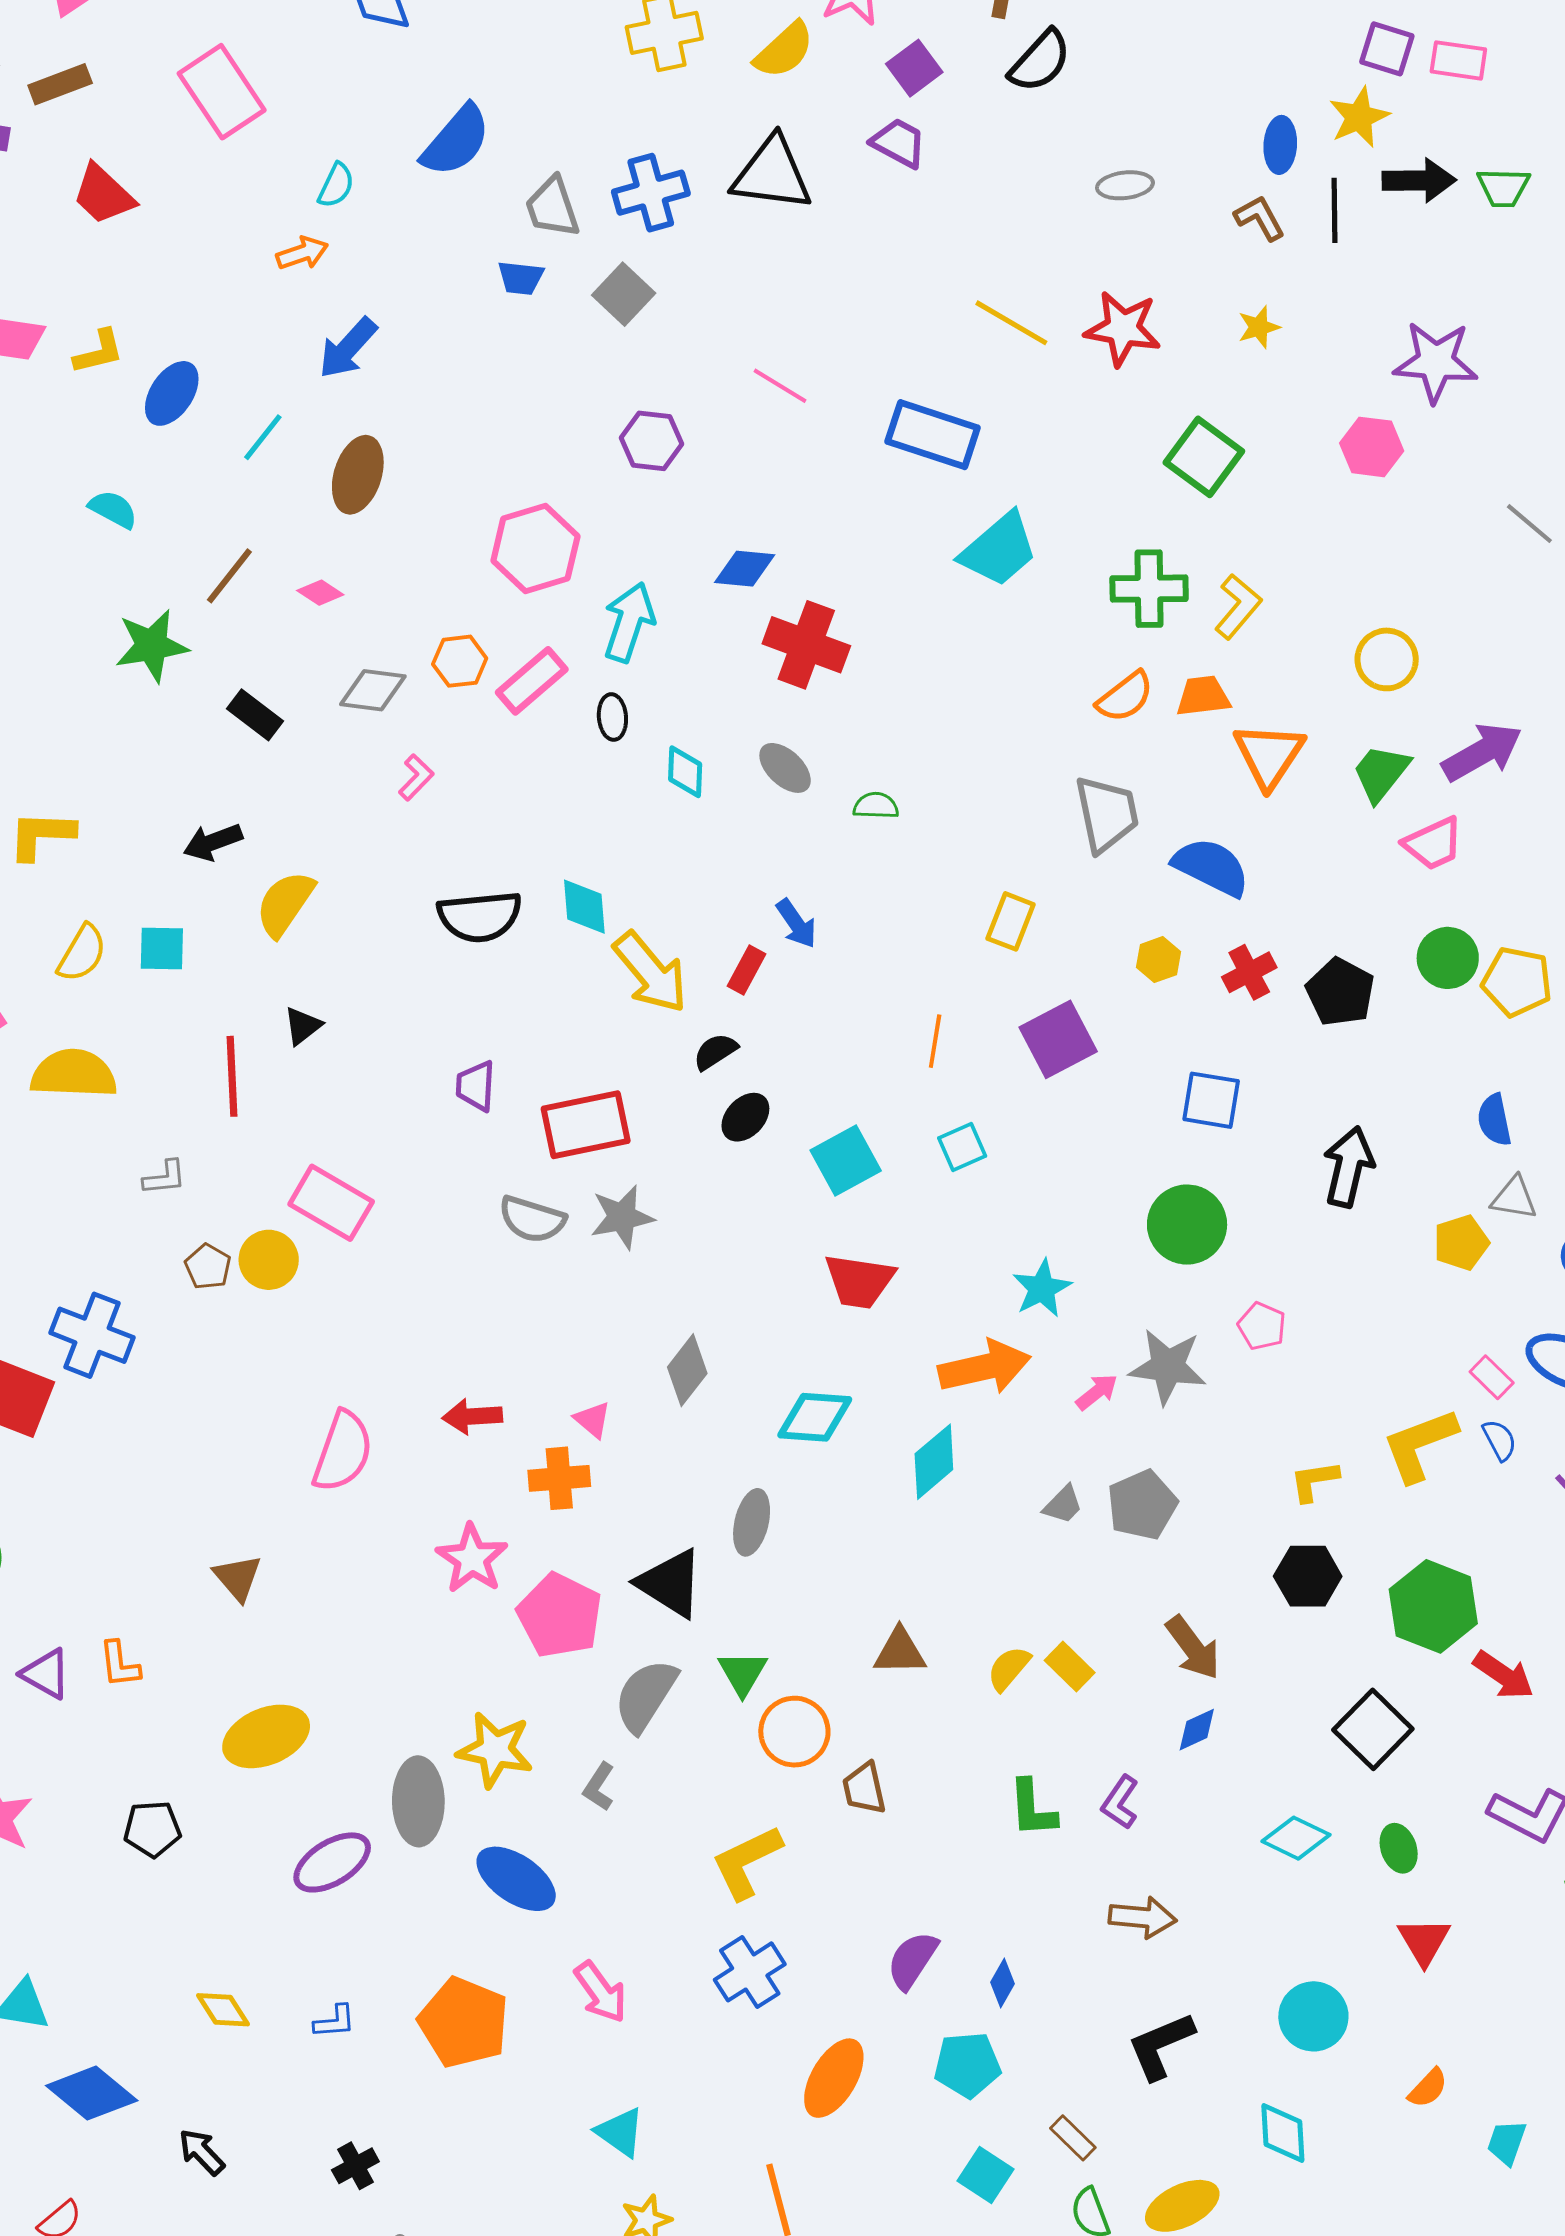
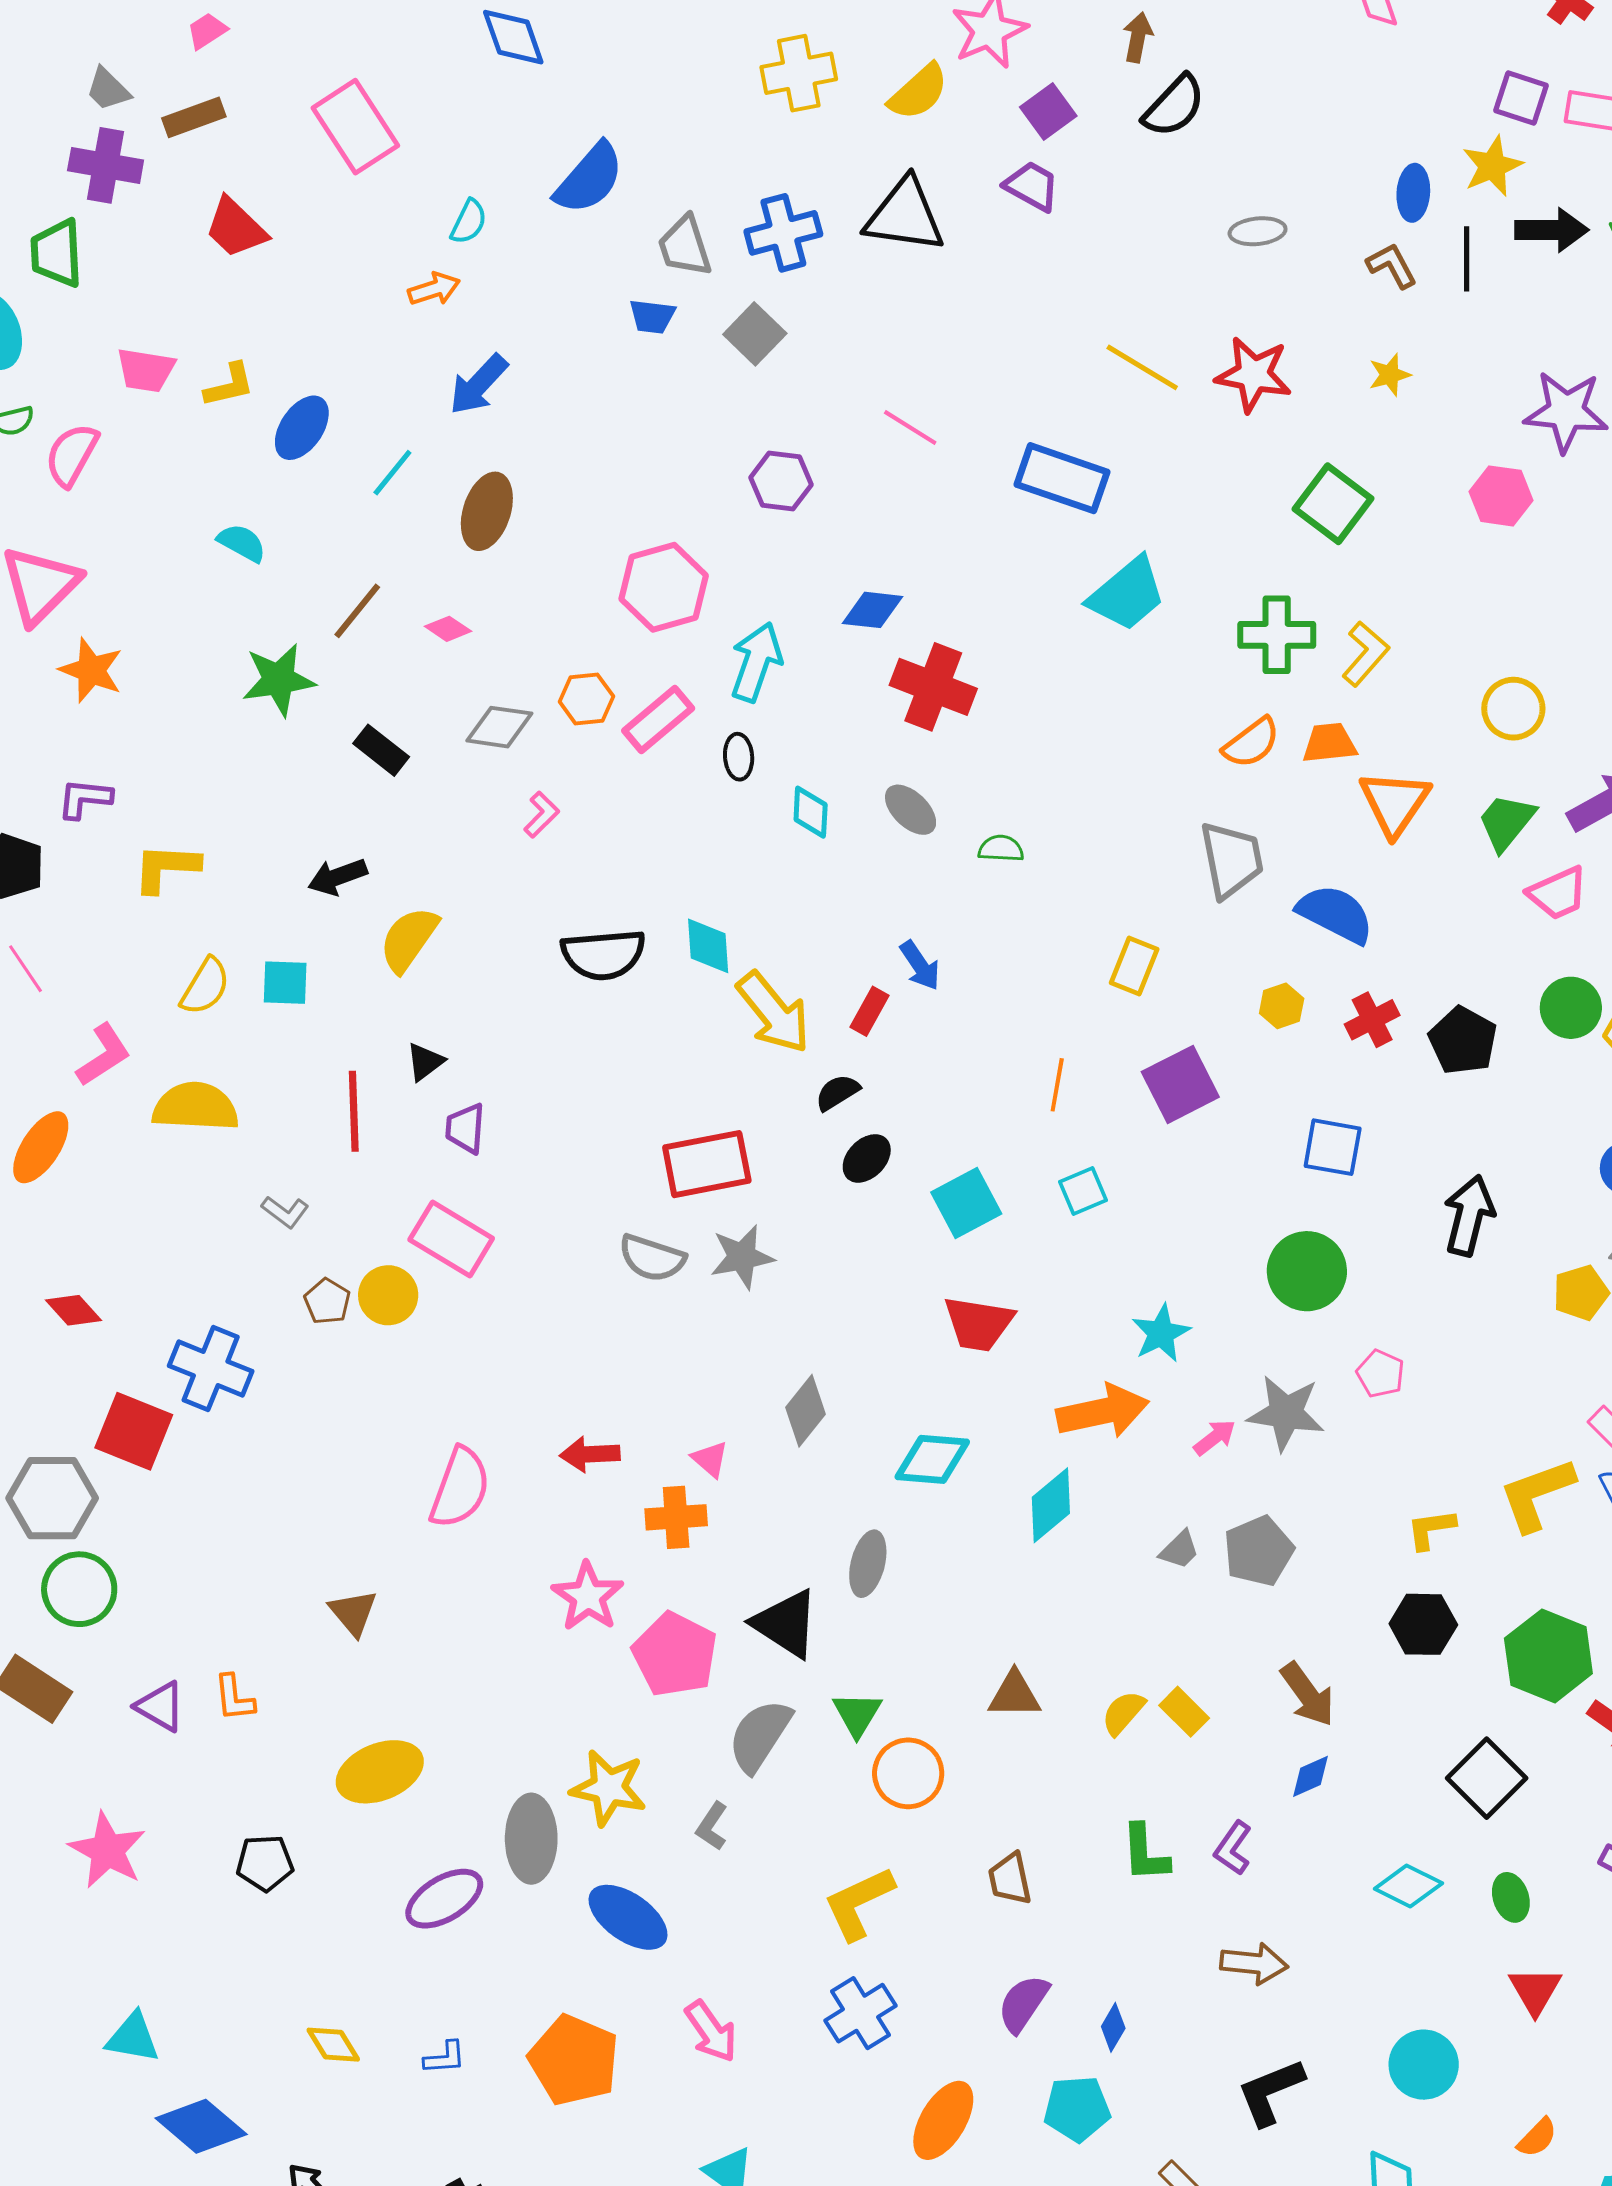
purple trapezoid: (476, 1086) -> (465, 1128), moved
gray L-shape: (165, 1178) -> (285, 1212), turned 42
brown trapezoid: (864, 1788) -> (1010, 1879), moved

